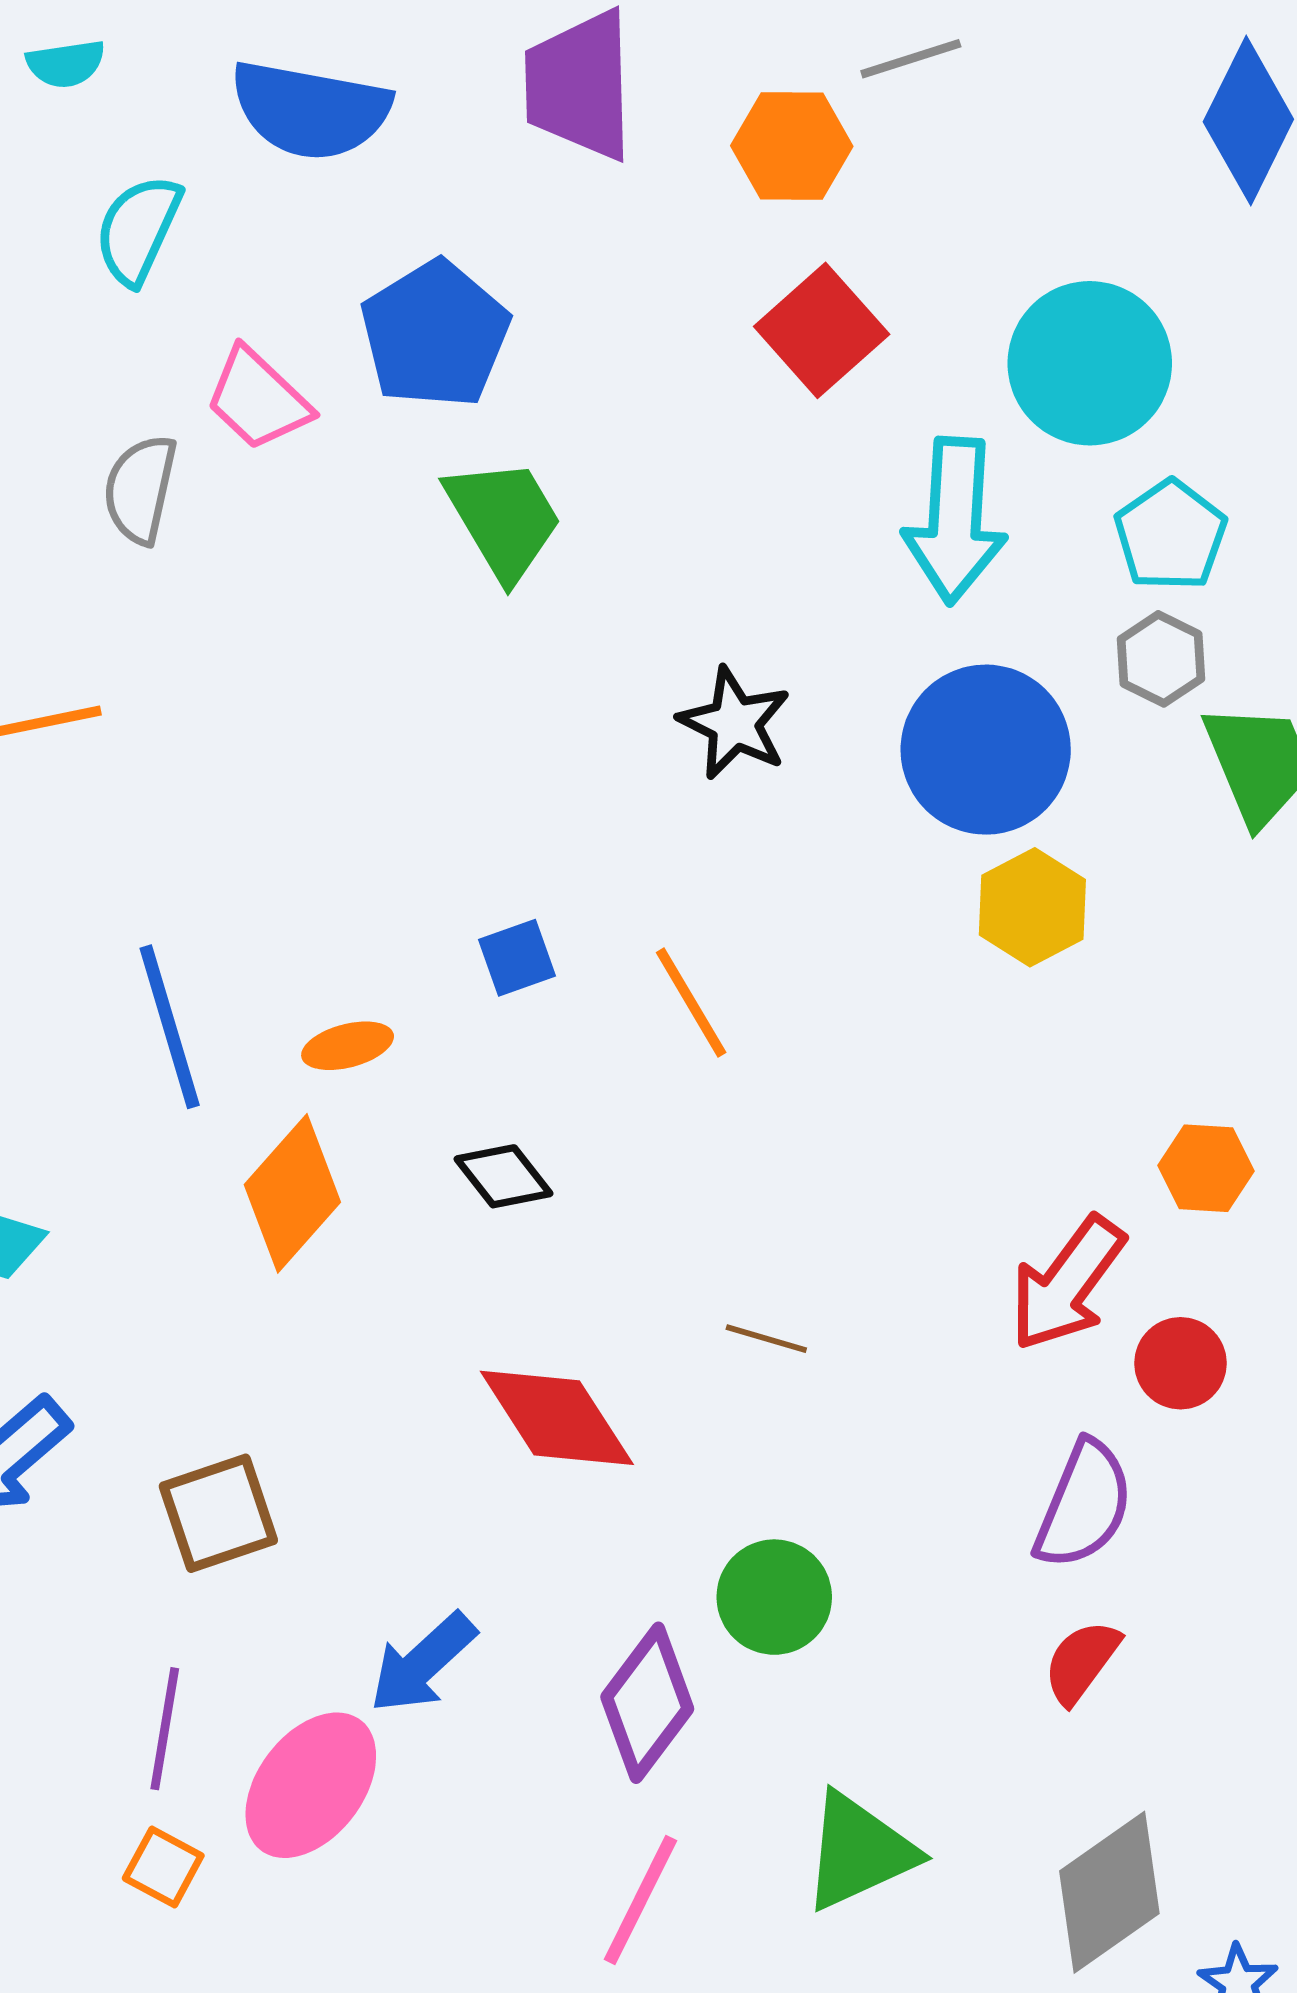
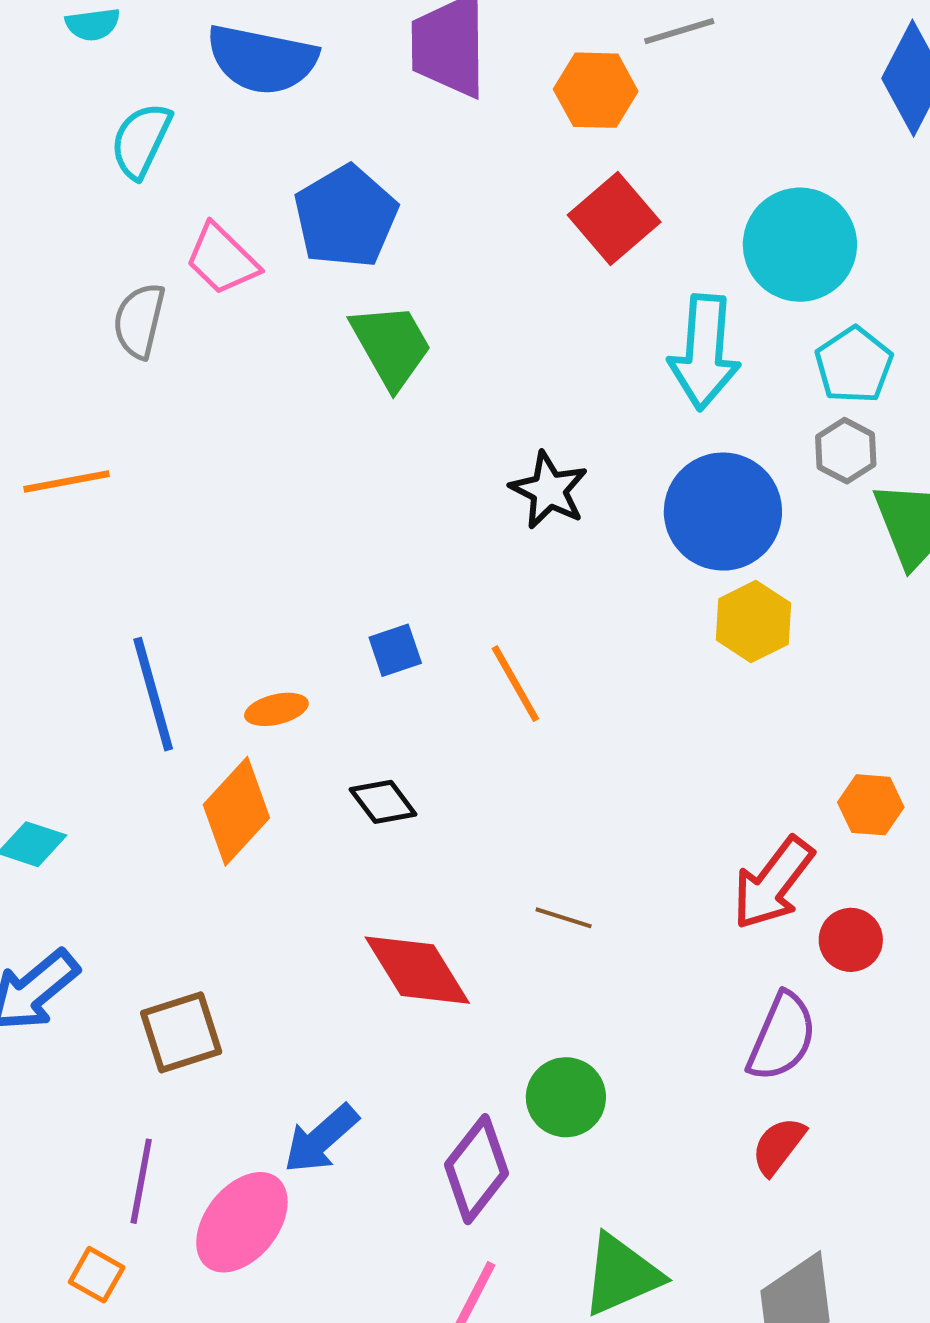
orange square: (163, 1867) -> (97, 1275), moved

